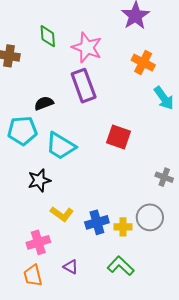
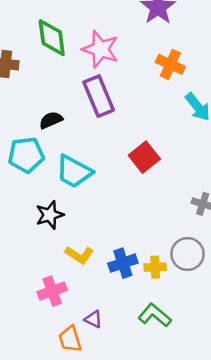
green diamond: (48, 36) -> (52, 38), size x1.4
red square: (118, 137) -> (144, 157), turned 35
orange trapezoid: (33, 275) -> (70, 339), moved

